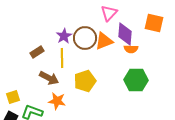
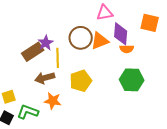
pink triangle: (109, 13) -> (105, 13), turned 36
purple star: (64, 36) -> (46, 43), moved
brown rectangle: (37, 52) -> (33, 52), size x1.5
brown arrow: (49, 78) -> (45, 78), turned 138

